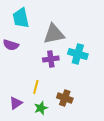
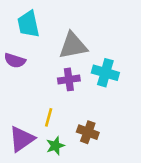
purple triangle: (16, 103) -> (22, 139), size x1.5

